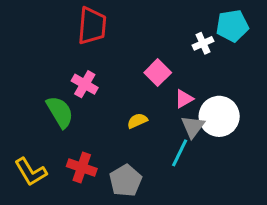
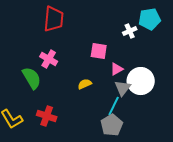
pink square: (158, 73) -> (99, 51), turned -36
gray pentagon: (126, 181) -> (112, 125), moved

